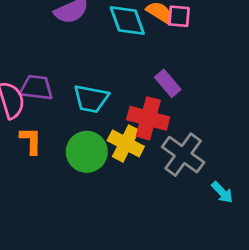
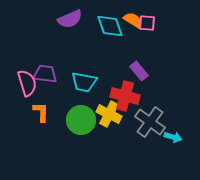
cyan arrow: (222, 192) -> (173, 137), moved, turned -30

